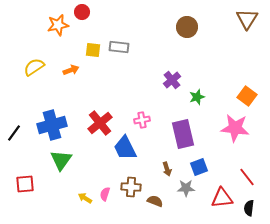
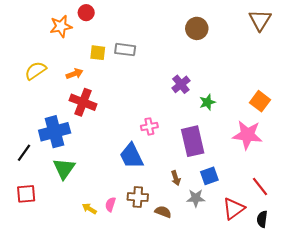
red cross: (100, 123) -> (83, 102), moved, turned -30
black line: (14, 133) -> (24, 153), moved
red triangle: (222, 198) -> (234, 209), turned -30

